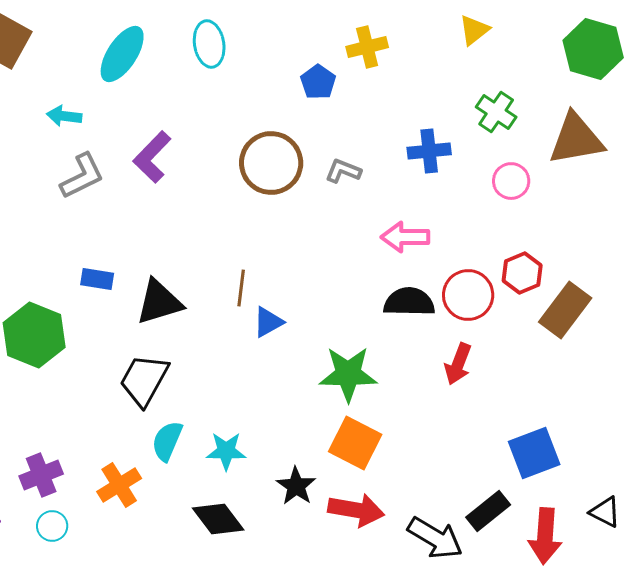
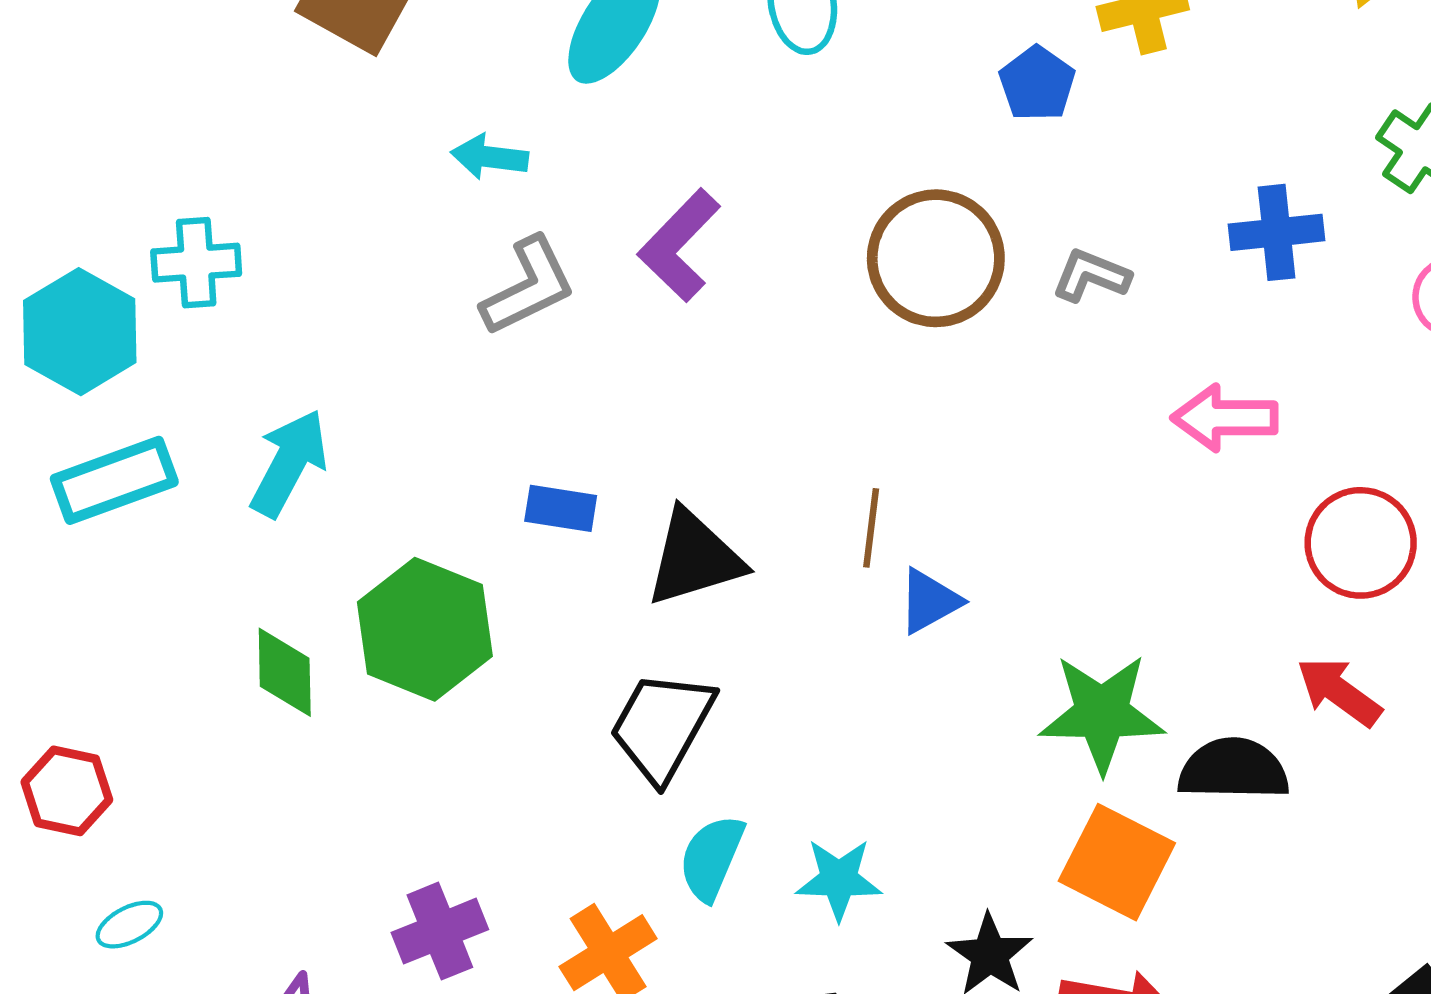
black semicircle: (409, 302) -> (1233, 769), moved
red arrow: (458, 364) -> (1339, 692), turned 105

